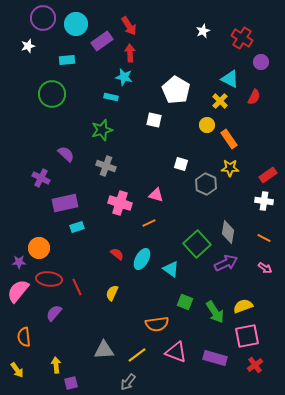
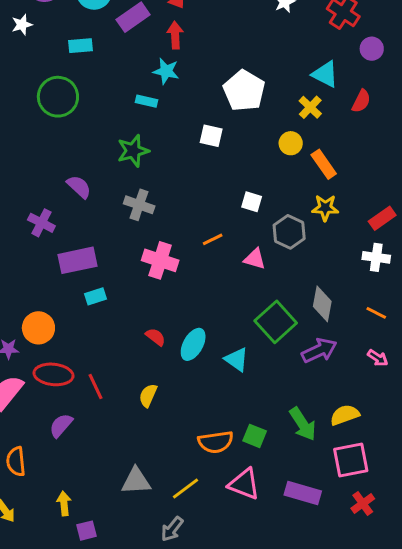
pink triangle: (156, 195) -> (255, 259), moved
orange line: (149, 223) -> (213, 239), moved
green square: (185, 302) -> (255, 436), moved

